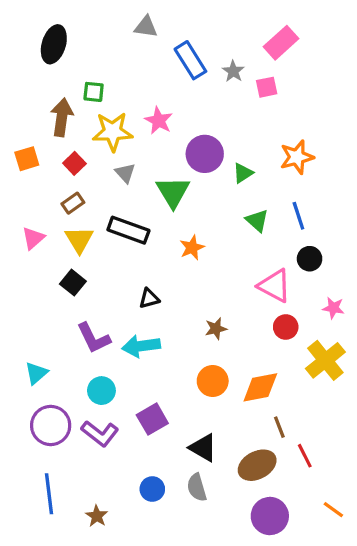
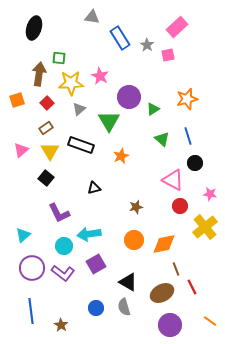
gray triangle: (125, 173) -> (79, 109), turned 32
cyan arrow: (141, 346) -> (89, 234), moved

